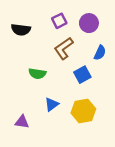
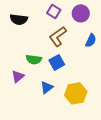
purple square: (59, 21) -> (54, 11), turned -32
blue square: (82, 75) -> (57, 62), moved
purple triangle: (22, 122) -> (18, 76), moved, turned -48

